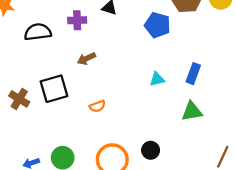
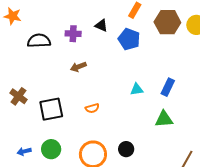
blue pentagon: (157, 25) -> (129, 39), moved
black square: (54, 89) -> (51, 109), moved
orange semicircle: (97, 106) -> (92, 108), moved

